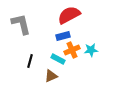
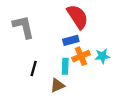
red semicircle: (69, 15) -> (78, 17), turned 85
cyan rectangle: (58, 59) -> (65, 66), turned 64

